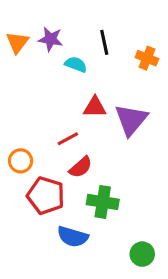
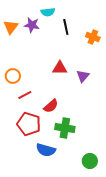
cyan semicircle: (76, 64) -> (48, 12), moved, turned 152
purple triangle: (131, 120) -> (83, 76), size x0.6
red line: (68, 139) -> (25, 95), moved
orange circle: (21, 161) -> (13, 76), moved

